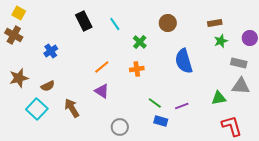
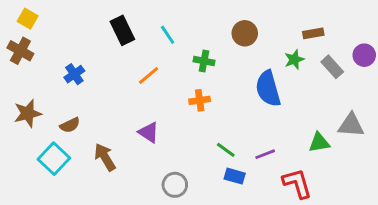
green star: (221, 41) -> (294, 60), moved
green cross: (140, 42) -> (204, 61), turned -32
gray rectangle: (239, 63) -> (332, 67), moved, turned 35
orange line: (102, 67) -> (149, 76), moved
red L-shape: (232, 126) -> (297, 183), moved

